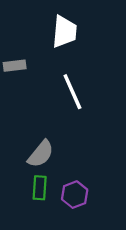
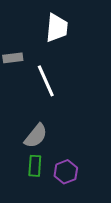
white line: (72, 92) -> (46, 81), moved

